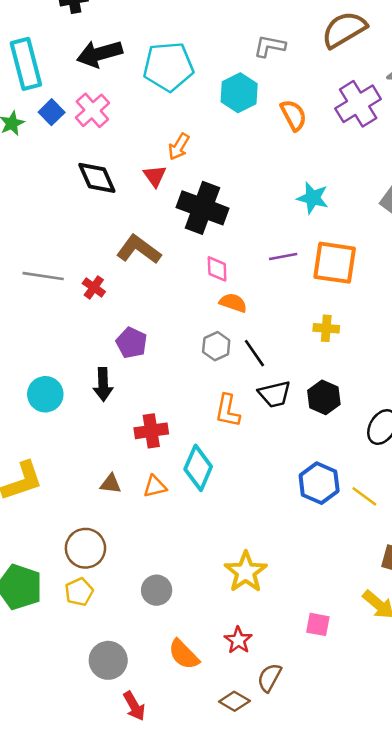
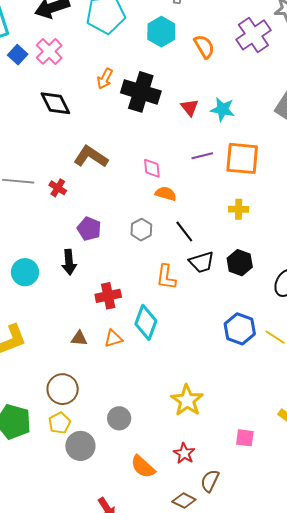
orange arrow: (179, 147) -> (105, 79), moved
red triangle: (155, 176) -> (190, 107), moved
black cross: (203, 208) -> (141, 92), moved
gray hexagon: (216, 346) -> (141, 230), moved
gray circle: (108, 660) -> (80, 446), moved

